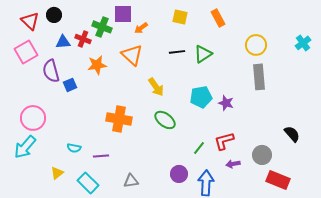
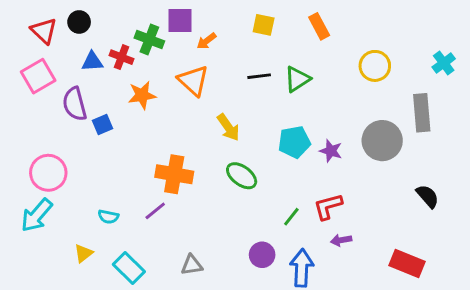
gray rectangle: (259, 77) -> (422, 113), moved
gray circle: (262, 155) -> (382, 141), moved, size x1.4
purple line: (101, 156) -> (155, 211), moved, turned -35

